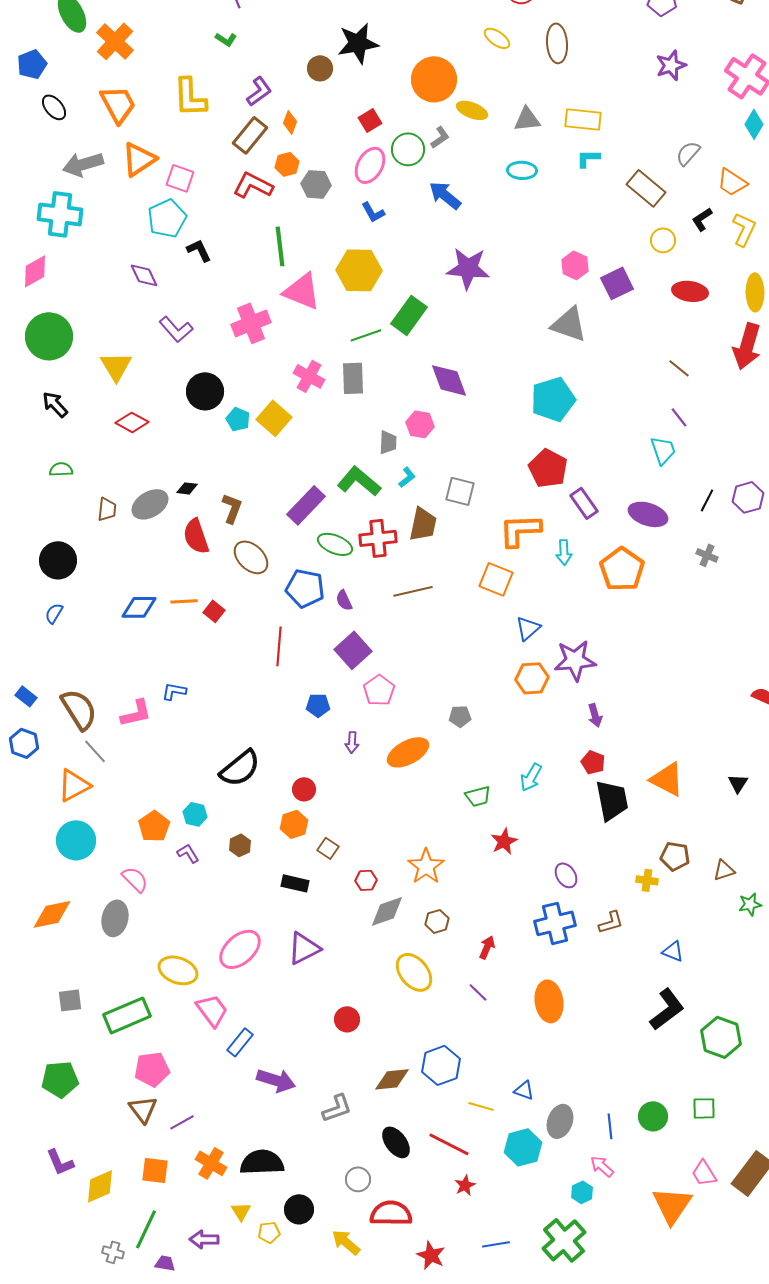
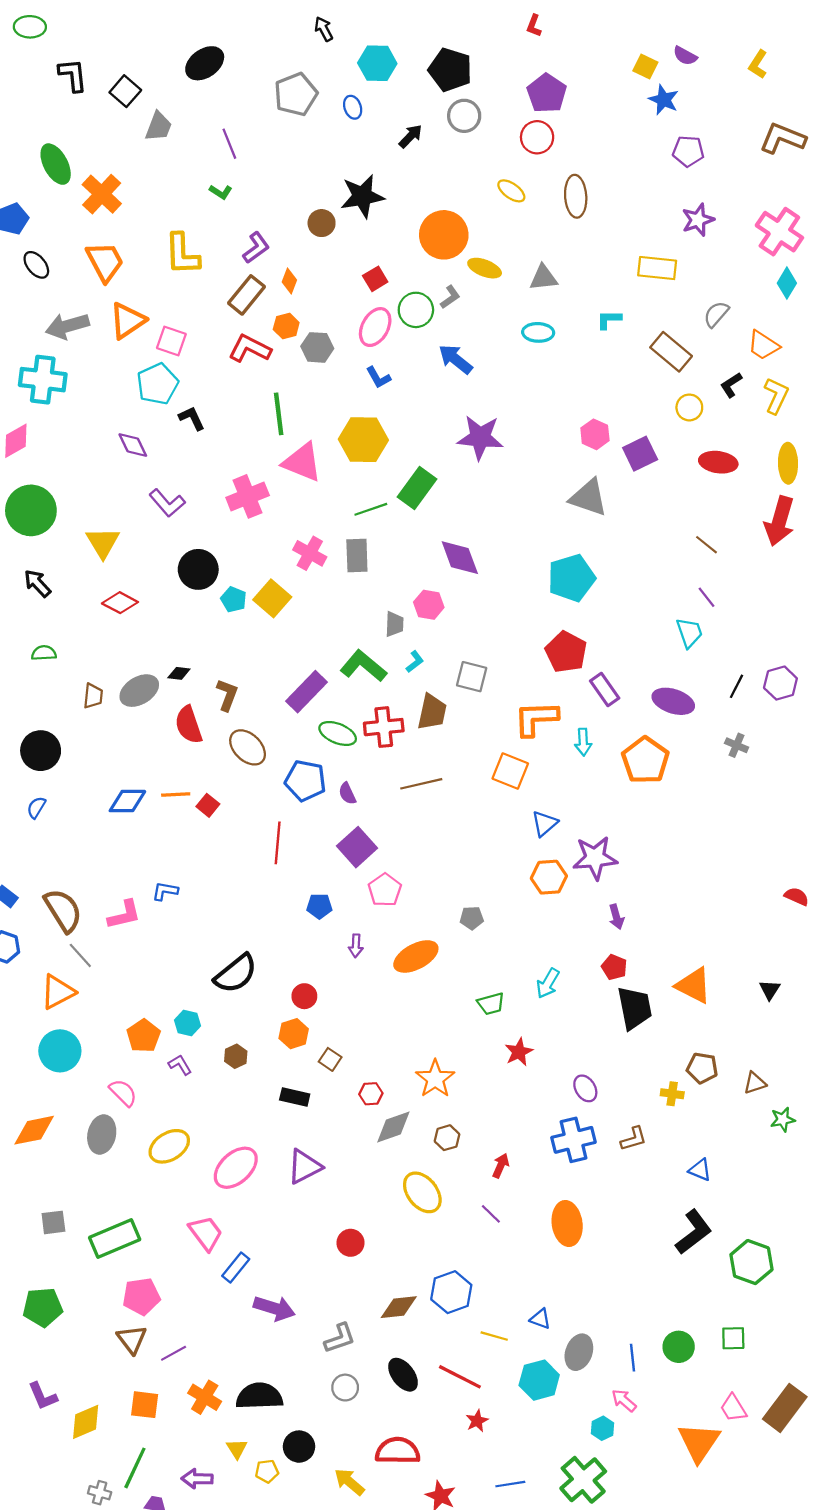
yellow rectangle: (583, 119) -> (657, 268), moved
yellow ellipse: (178, 970) -> (169, 1146), moved, turned -51
gray circle: (358, 1179) -> (345, 1388), moved

